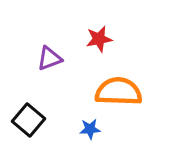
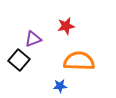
black square: (28, 120) -> (19, 60), moved

